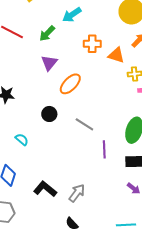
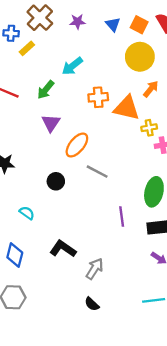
orange triangle: (116, 55) -> (127, 108), size x1.4
gray line: (84, 124) -> (97, 172), moved
black L-shape: (45, 189) -> (63, 249), moved

